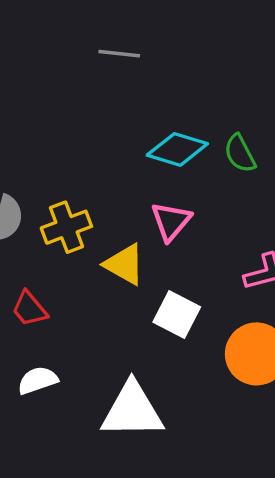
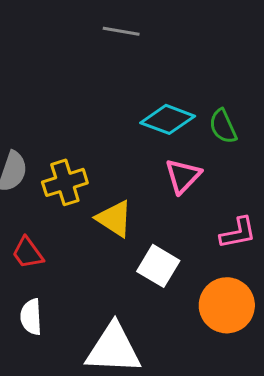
pink triangle: (171, 221) -> (183, 176), moved
white semicircle: (38, 380) -> (31, 317), turned -78

